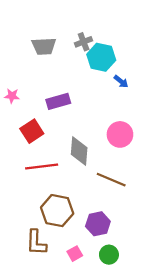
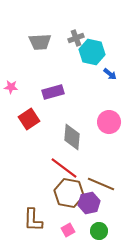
red line: (42, 166) -> (64, 168), moved, turned 44
brown line: (111, 180) -> (101, 184), moved
brown hexagon: (57, 211) -> (69, 193), moved

